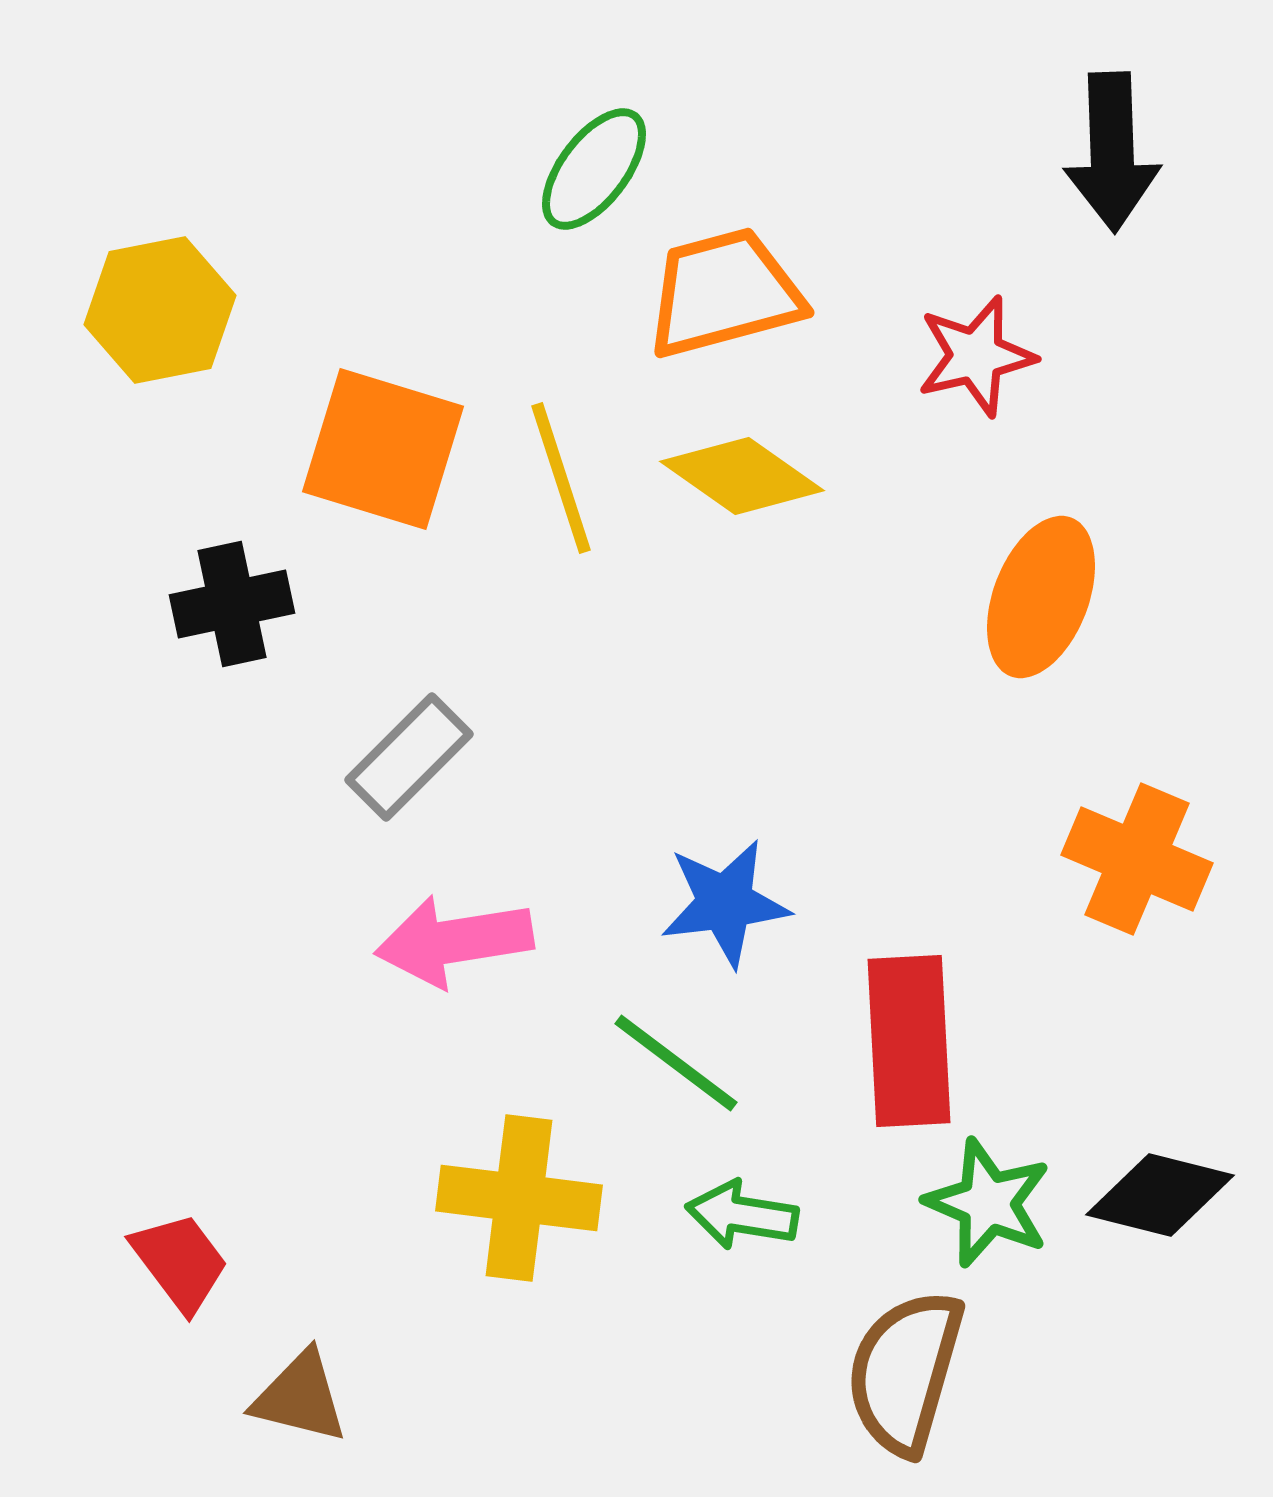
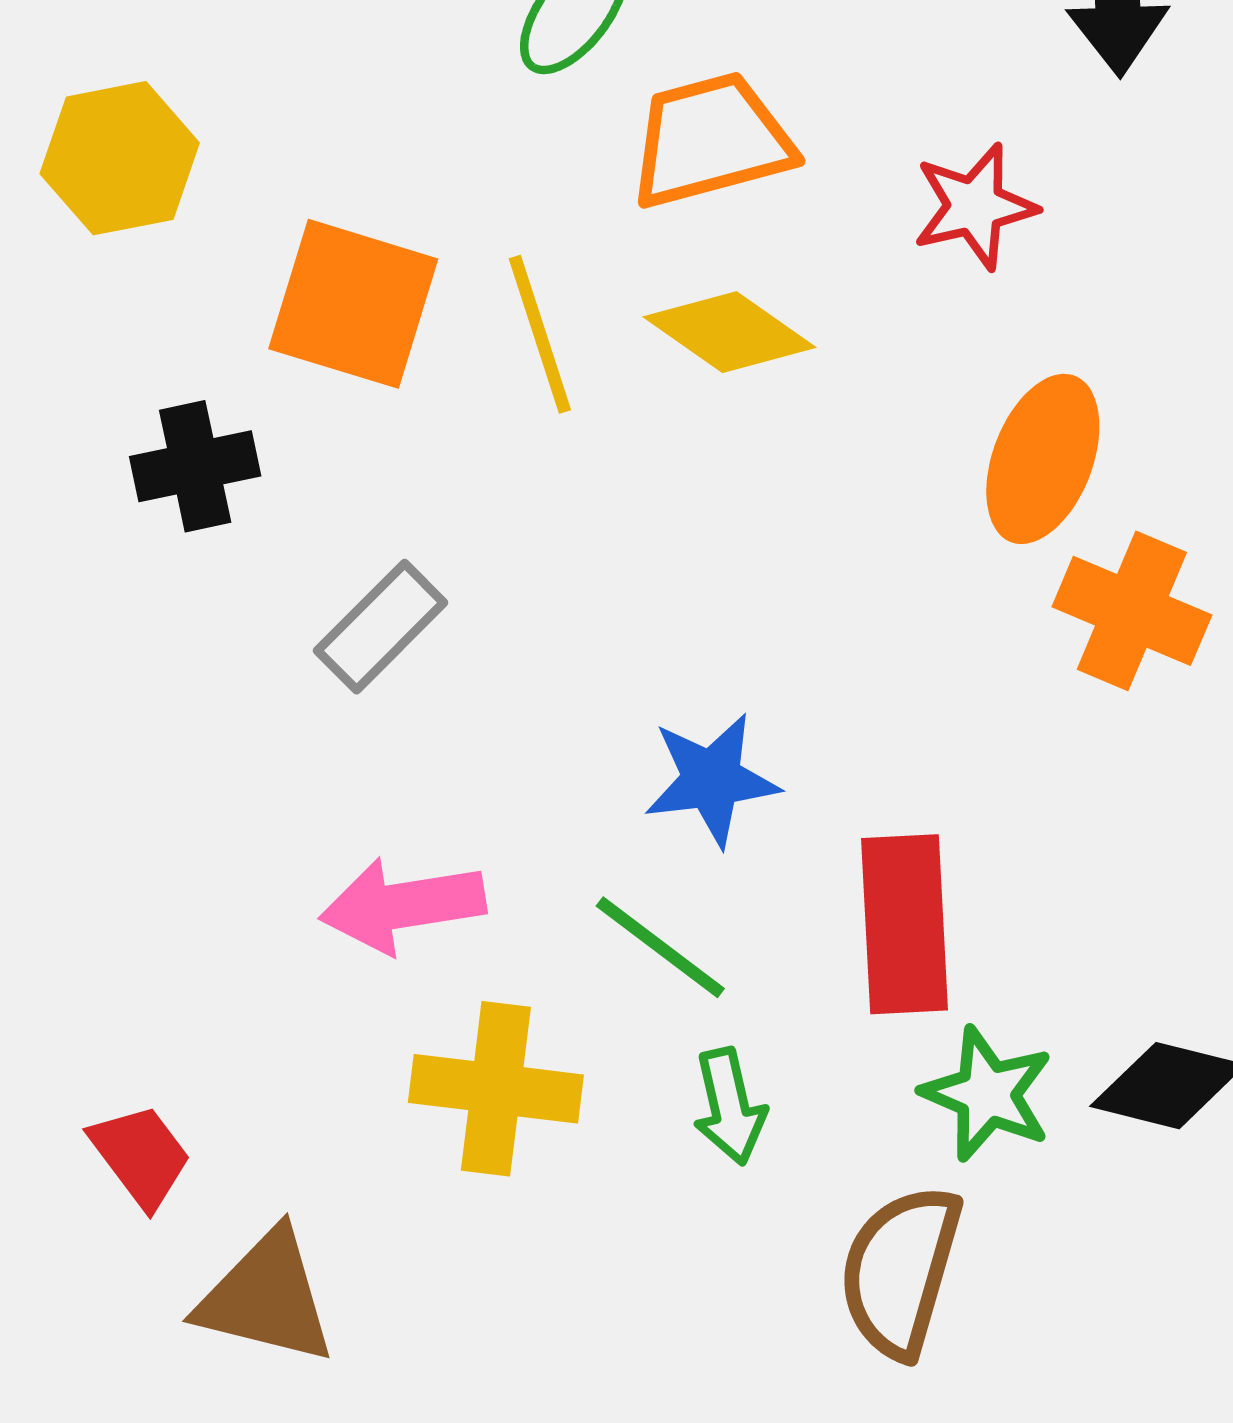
orange cross: (1137, 859) -> (1132, 611), moved
pink arrow: (454, 941) -> (403, 905), moved
green arrow: (742, 1215) -> (730, 1107), turned -112
brown triangle: (300, 1397) -> (266, 1297), size x1.4

